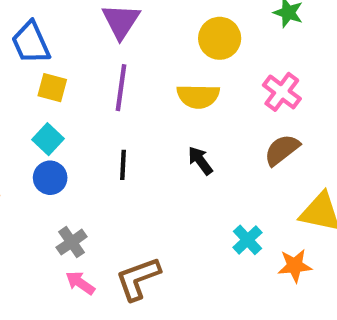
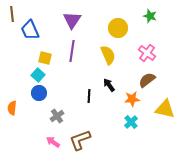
yellow square: (52, 88) -> (45, 58), moved
yellow semicircle: (198, 96) -> (108, 55), turned -114
black line: (123, 165) -> (89, 96), moved
gray cross: (72, 242) -> (57, 116), moved
orange star: (295, 266) -> (132, 99), moved

